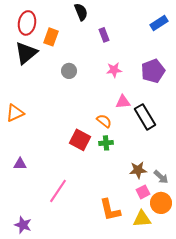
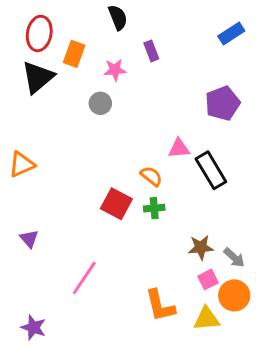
pink star: (114, 70) -> (115, 70), moved
purple triangle: (20, 164) -> (29, 239), turned 48

